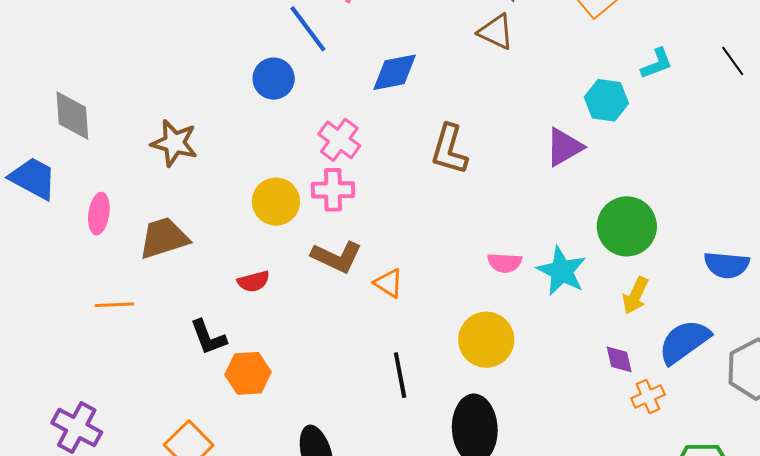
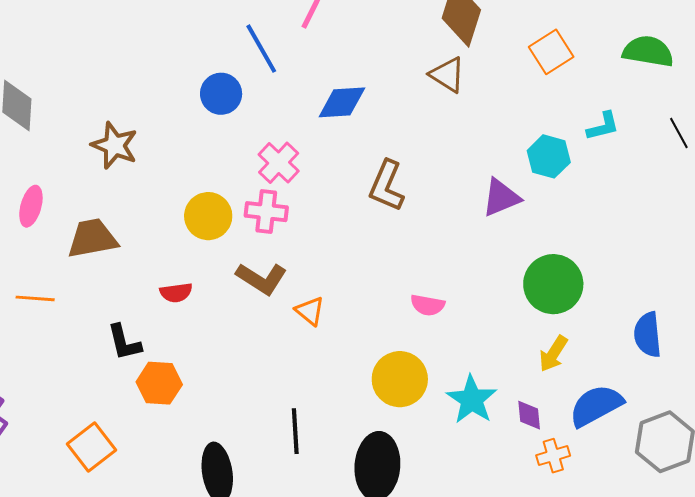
blue semicircle: (727, 265) -> (648, 335), turned 72
cyan star: (562, 271) -> (472, 400), moved
black line: (400, 375) -> (295, 431), moved

